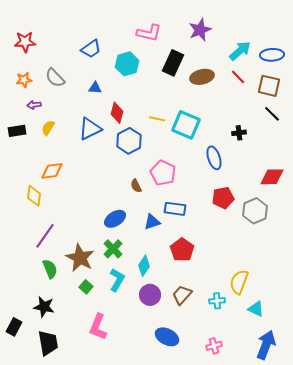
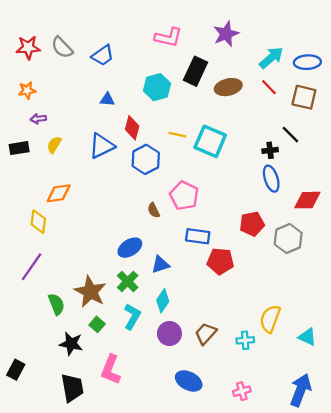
cyan hexagon: (127, 64) -> (157, 87), moved
gray semicircle: (55, 78) -> (62, 47), moved
black line: (272, 114) -> (290, 135), moved
blue ellipse: (214, 158) -> (271, 179), moved
blue triangle: (152, 222) -> (160, 265), moved
purple line: (45, 236) -> (32, 267), moved
red pentagon: (182, 250) -> (220, 261), moved, turned -30
black star: (44, 307) -> (71, 344), moved
cyan triangle: (256, 309) -> (307, 337), moved
black trapezoid: (48, 343) -> (72, 388), moved

